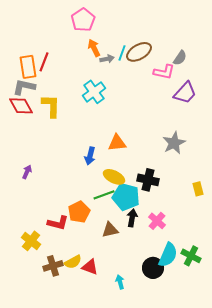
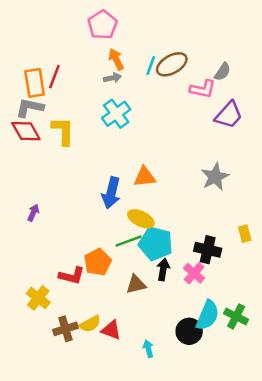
gray arrow: (107, 59) -> (112, 78), moved
blue arrow: (90, 156) -> (111, 193), size x1.4
black cross: (148, 180) -> (208, 250), moved

